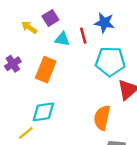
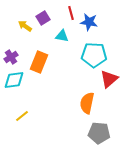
red line: (83, 36) -> (71, 13), moved
cyan triangle: (62, 39) -> (62, 36), moved
cyan diamond: (43, 112) -> (14, 80), moved

